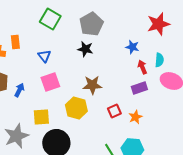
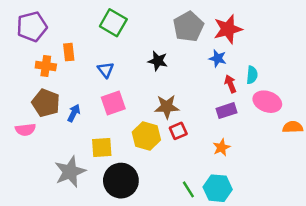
gray pentagon: (91, 24) -> (188, 27), moved
red star: (158, 24) -> (228, 29), moved
red square: (114, 111) -> (178, 131), moved

